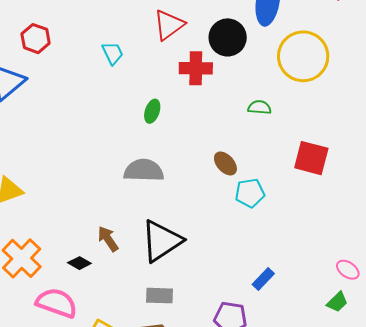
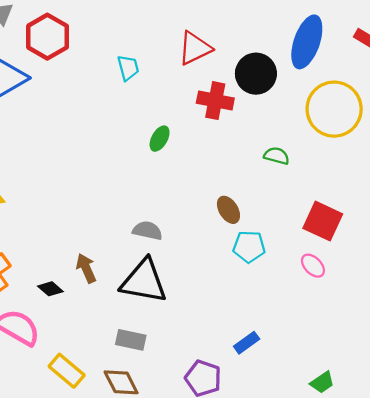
red hexagon: (36, 39) -> (47, 37), size x1.4
gray semicircle: (144, 170) -> (147, 231), moved, size x0.7
black triangle: (162, 241) -> (144, 281), turned 33
pink ellipse: (348, 270) -> (313, 266), moved

